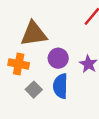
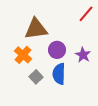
orange cross: (19, 64) -> (23, 55), turned 30

